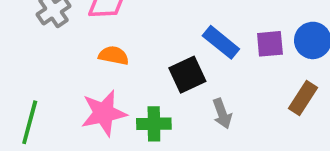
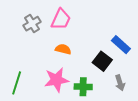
black square: (187, 75) -> (102, 61), turned -30

